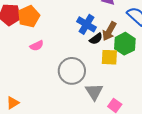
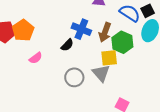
black semicircle: (96, 39) -> (67, 45), moved
gray circle: (72, 71) -> (74, 77), size x0.7
gray triangle: (94, 92) -> (101, 73), moved

